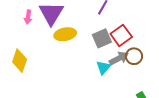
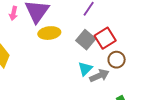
gray square: (102, 38) -> (86, 40), turned -30
gray arrow: (119, 58) -> (99, 76), moved

